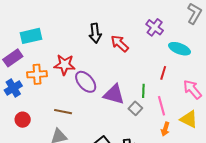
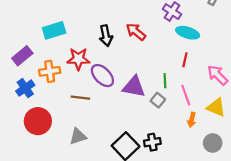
black arrow: (95, 33) -> (106, 36), moved
cyan rectangle: (31, 36) -> (54, 30), moved
cyan ellipse: (180, 49) -> (188, 33), moved
brown line: (63, 112) -> (80, 98), moved
red circle: (23, 120) -> (38, 121), size x1.6

